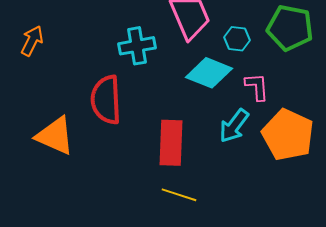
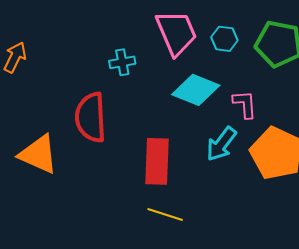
cyan hexagon: (237, 39) -> (224, 39), moved
cyan cross: (137, 46) -> (122, 62), size x0.7

